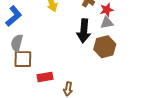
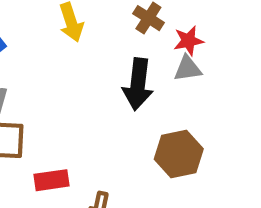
brown hexagon: (105, 47) -> (179, 154), moved

